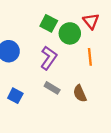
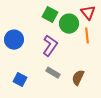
orange line: (90, 57) -> (87, 36), moved
brown semicircle: (80, 94) -> (78, 78), turned 49

